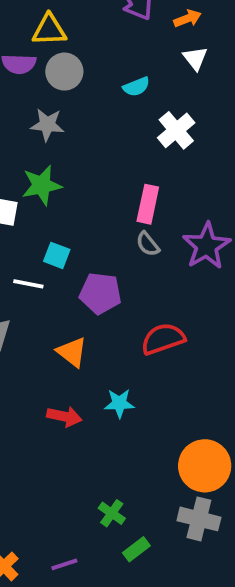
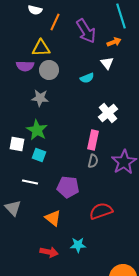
white triangle: (195, 58) -> (107, 63), moved
white cross: (176, 130) -> (108, 113), moved
green star: (42, 185) -> (37, 130), turned -30
gray semicircle: (148, 244) -> (93, 161), turned -128
cyan square: (57, 255) -> (39, 155), moved

